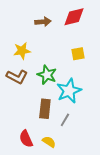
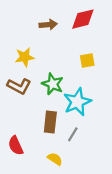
red semicircle: (26, 139) -> (16, 146), moved

